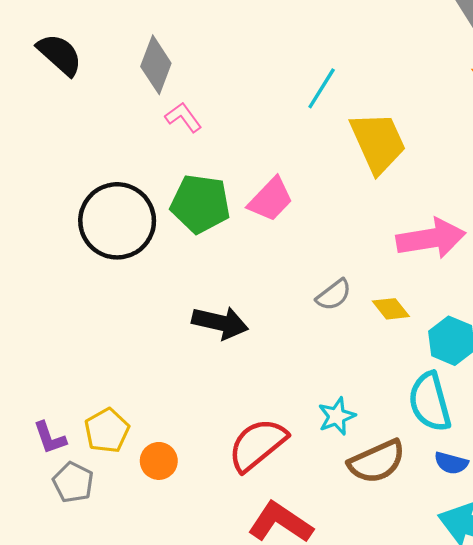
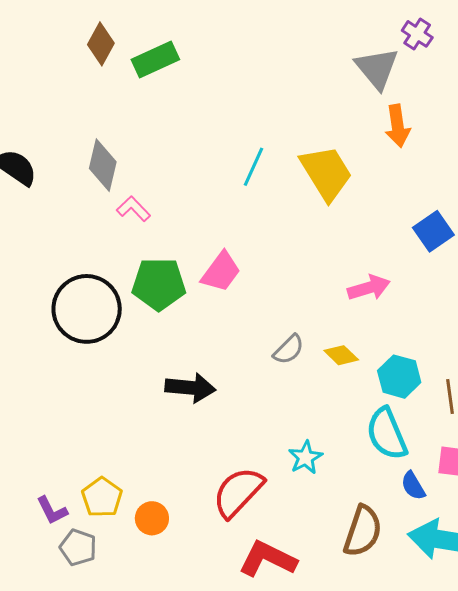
yellow trapezoid: (378, 142) -> (326, 173), moved
pink arrow: (431, 238) -> (369, 288), size x0.7
brown semicircle: (377, 462) -> (363, 531), moved, turned -40
blue semicircle: (451, 463) -> (413, 486), turned 52

